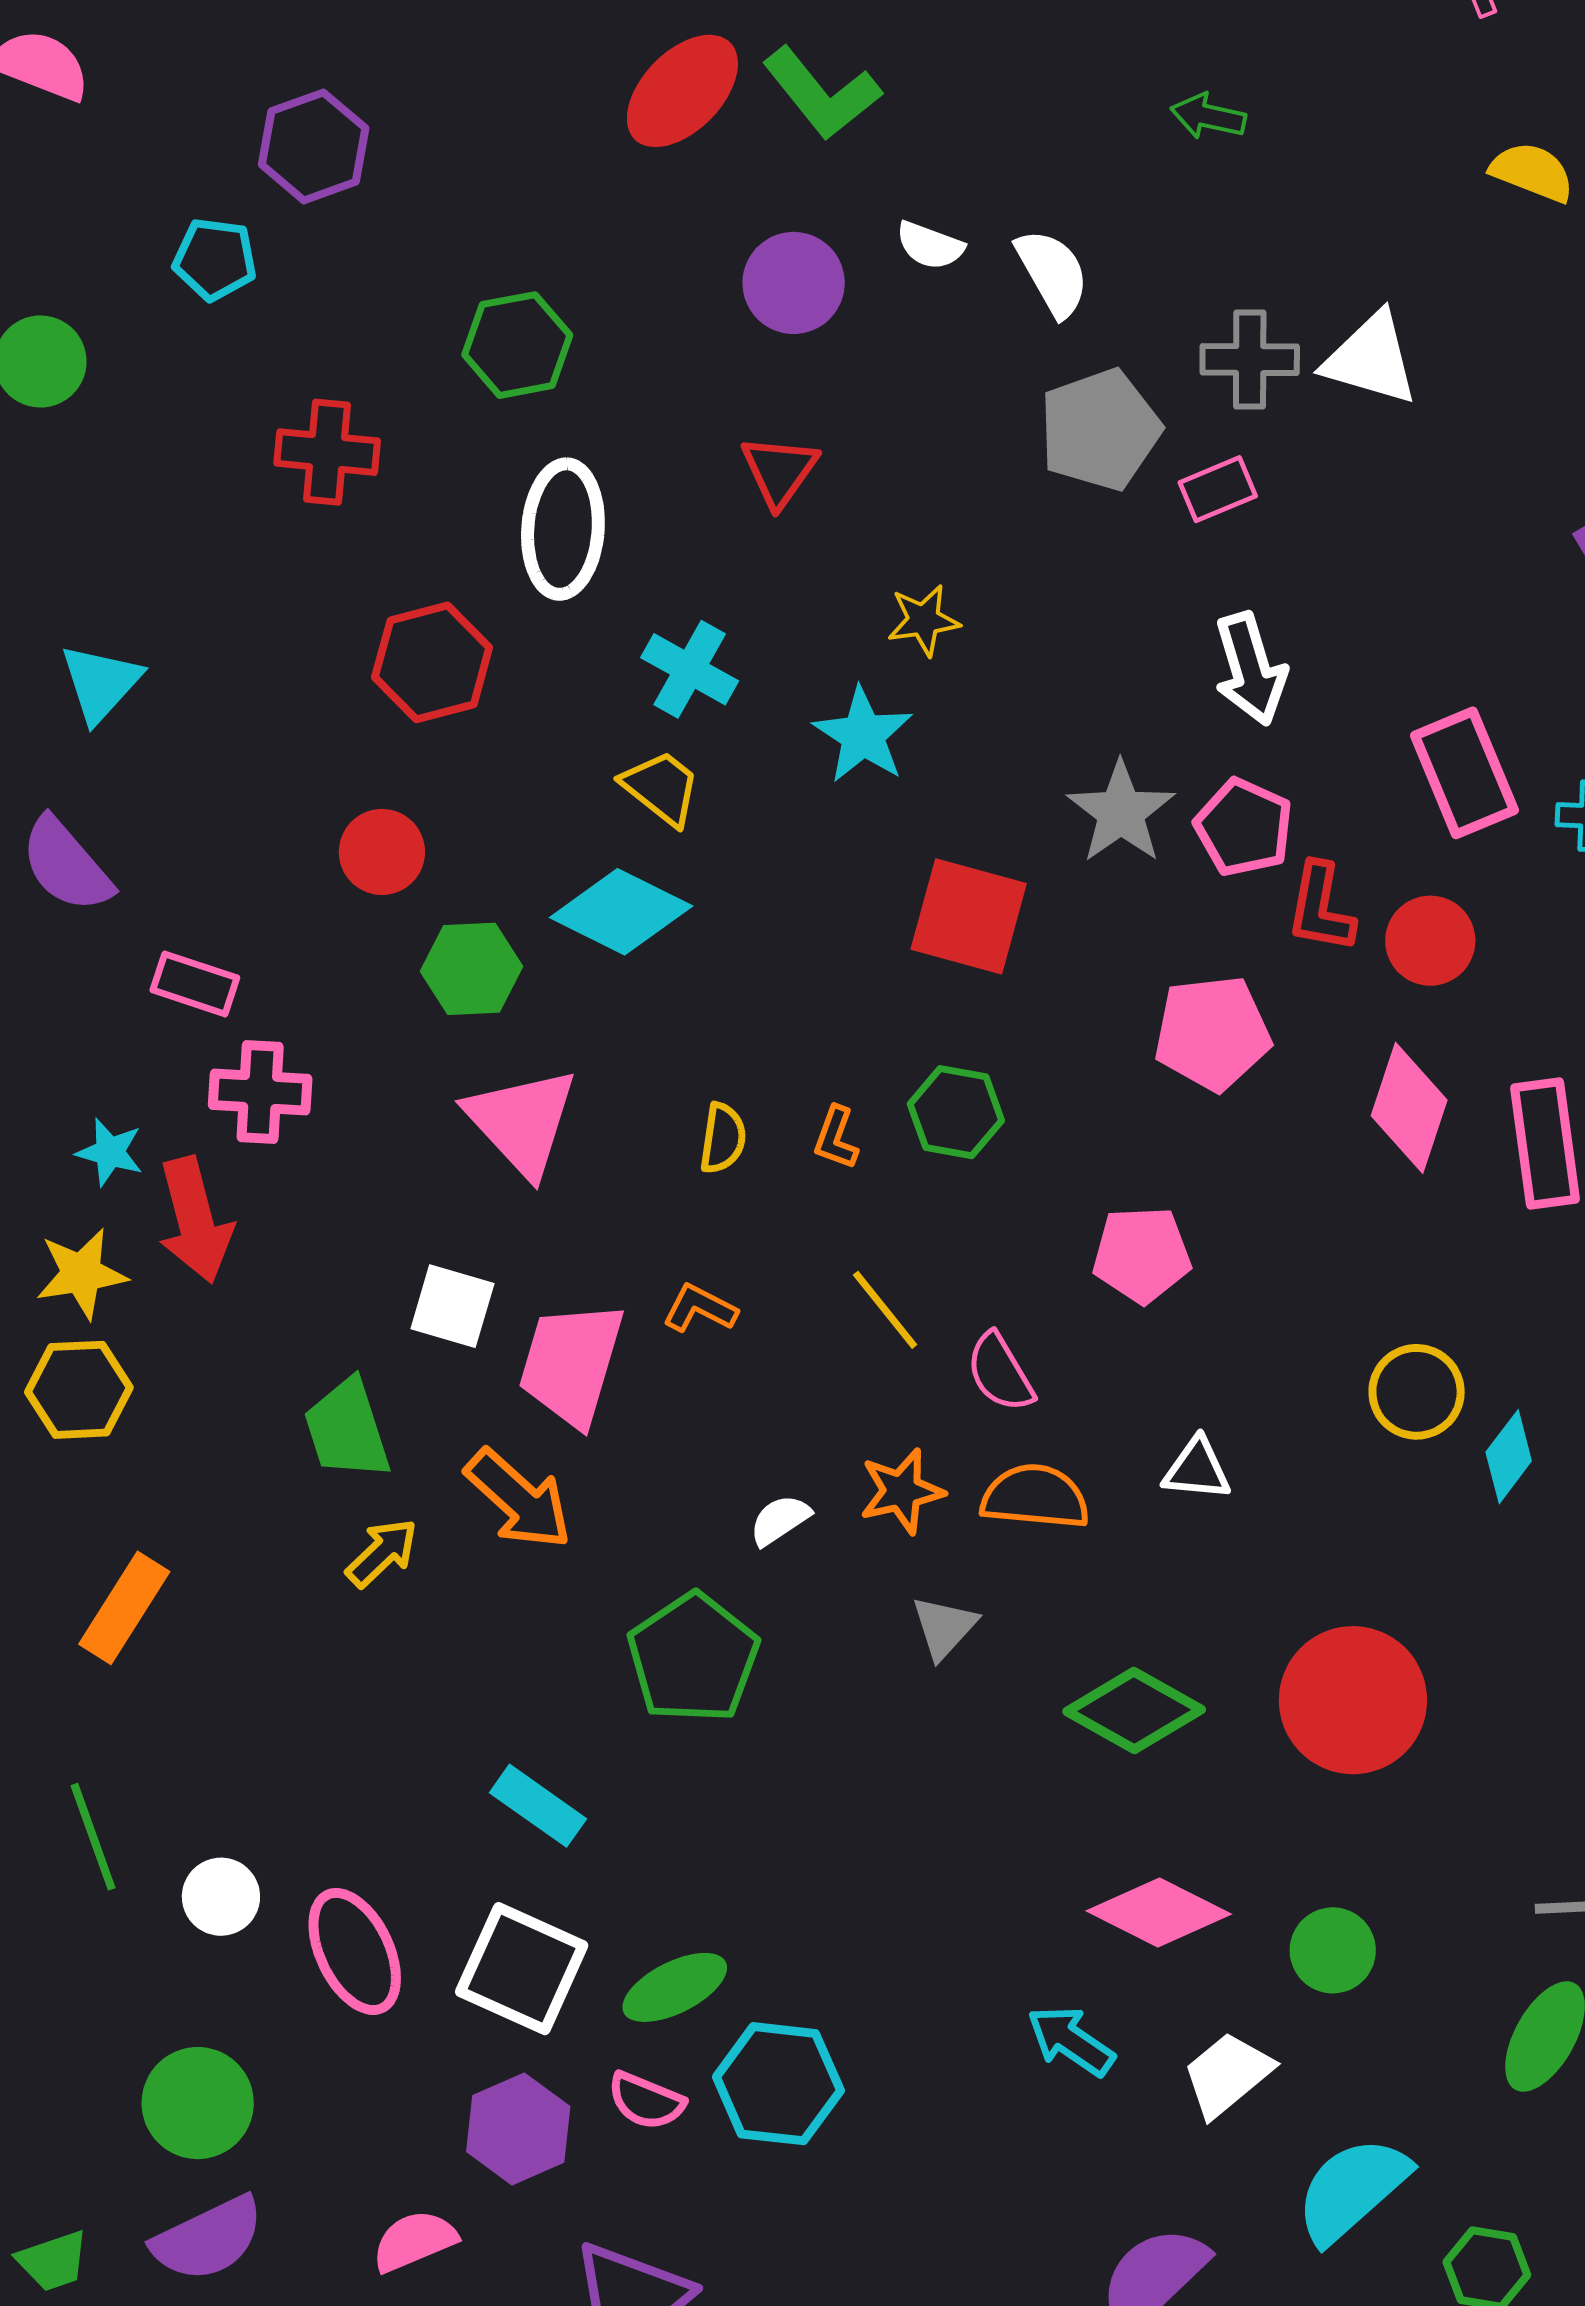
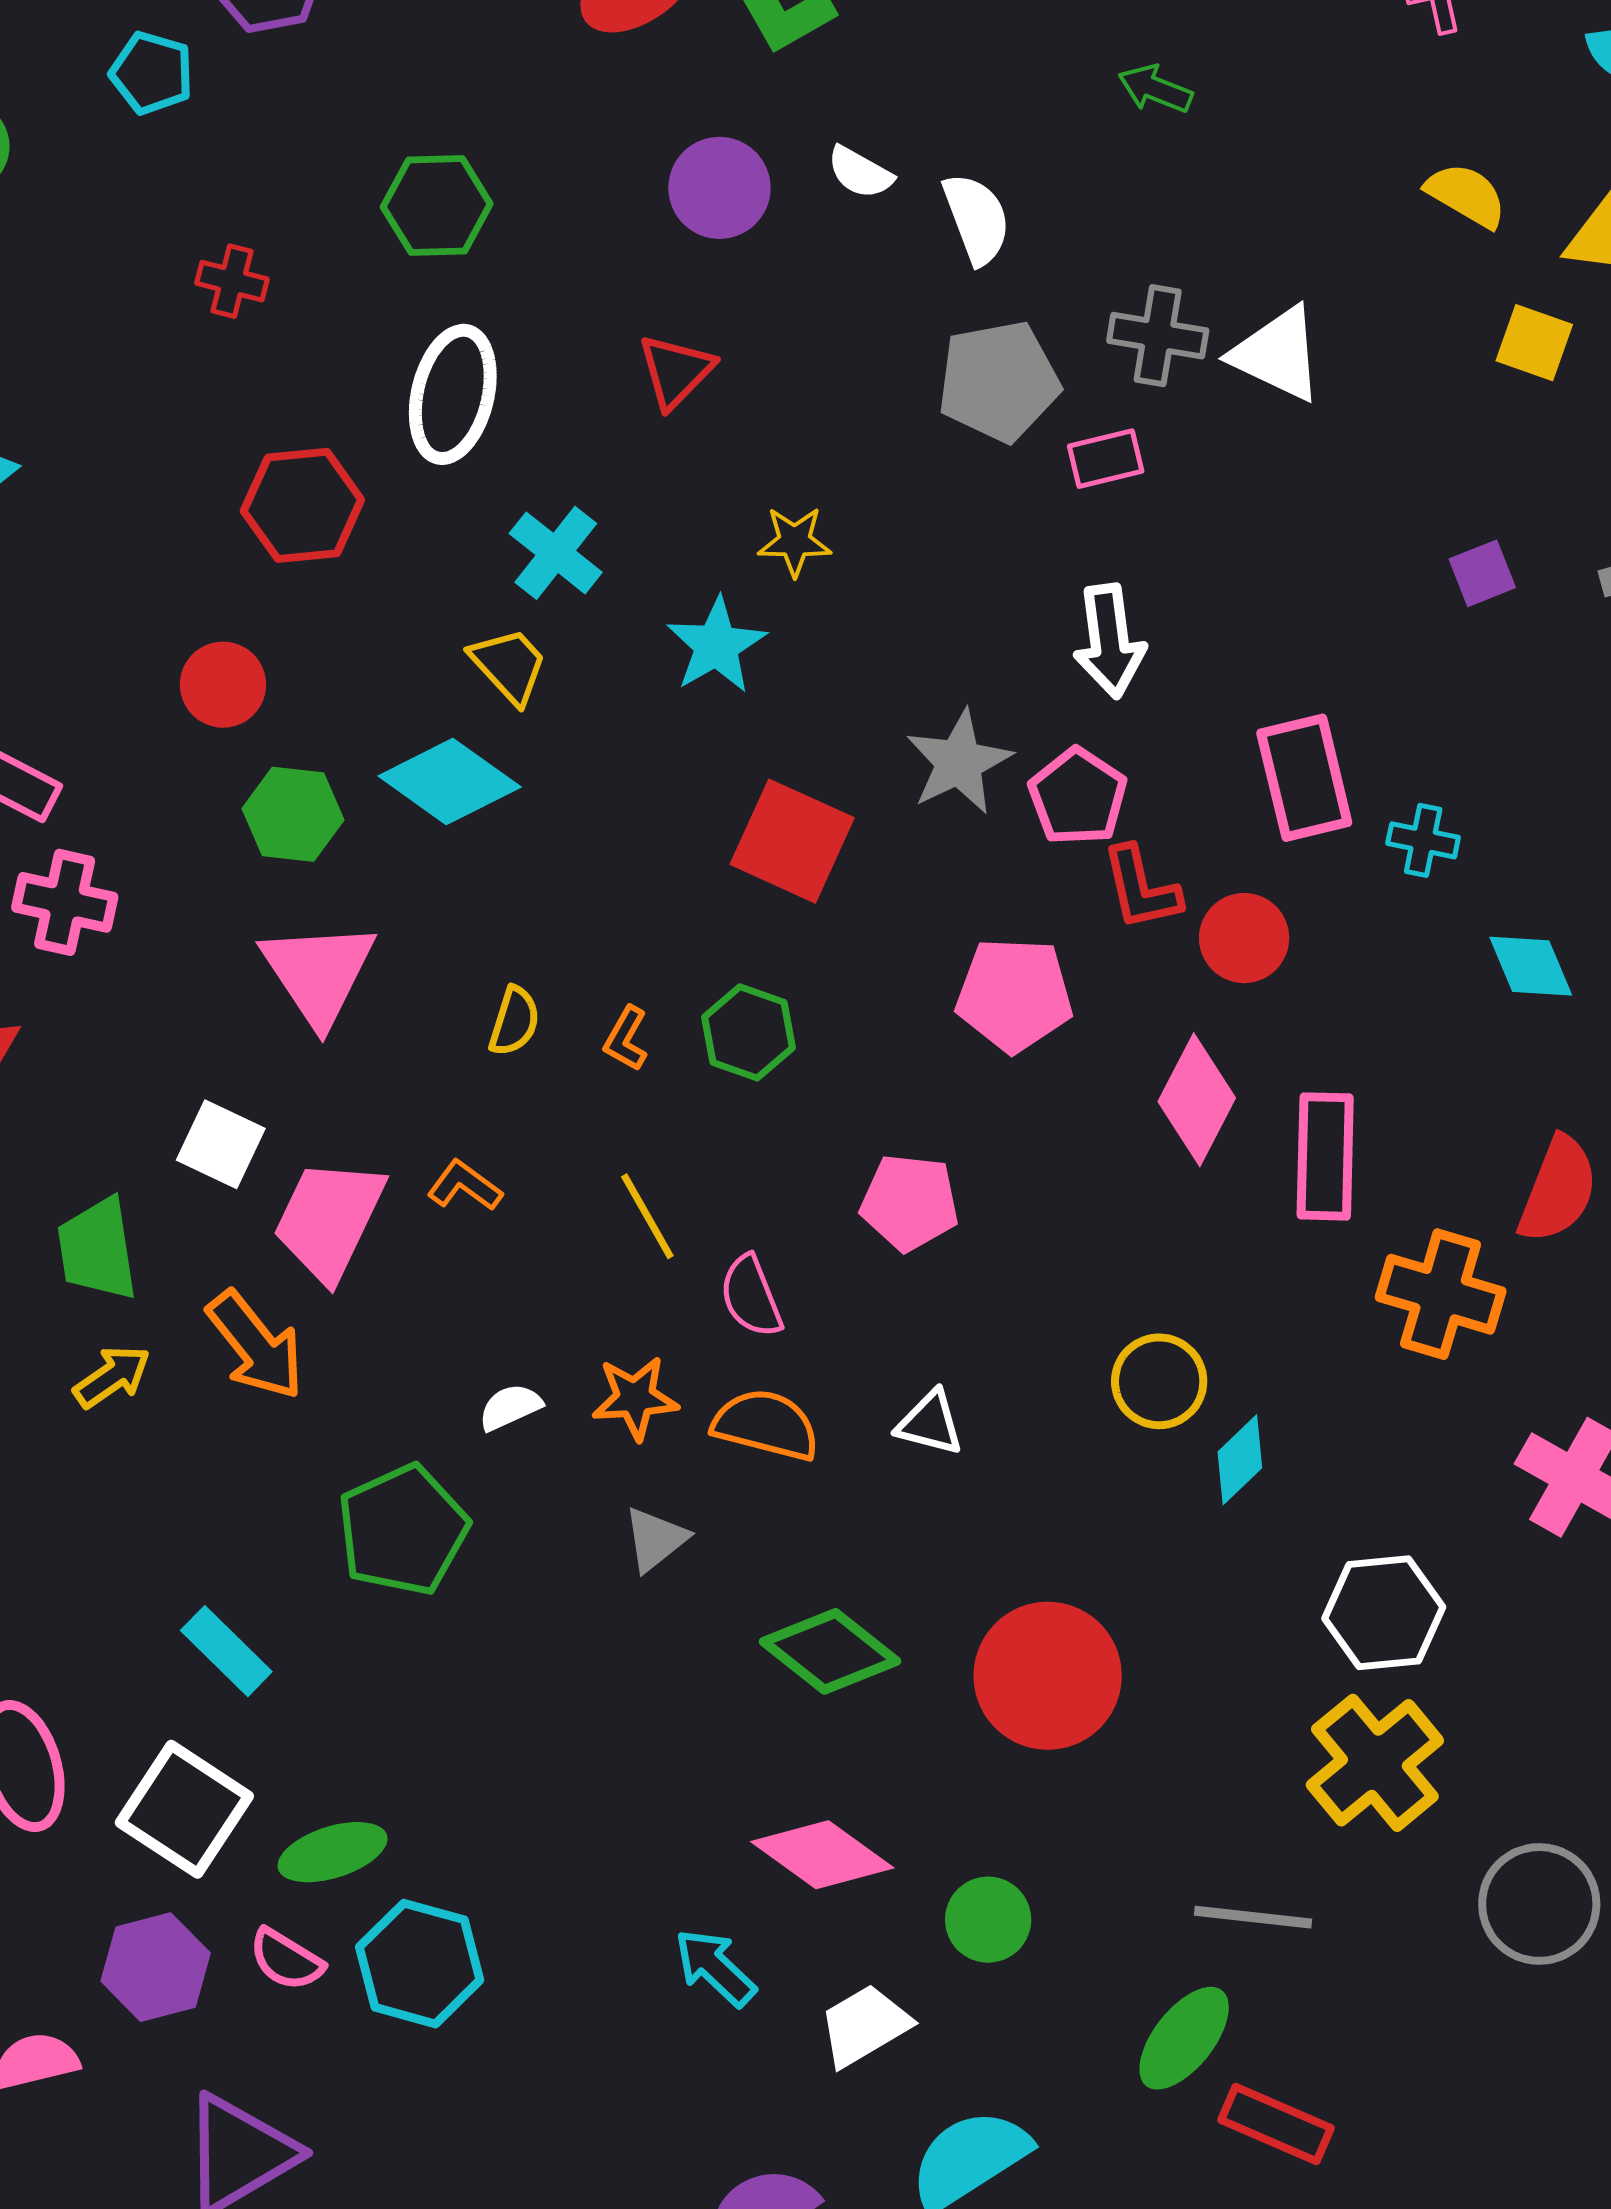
red cross: (327, 452) -> (232, 281), size x0.7
red L-shape: (1321, 908) -> (1141, 888), turned -32

